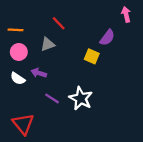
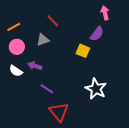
pink arrow: (126, 14) -> (105, 13), moved
orange line: (15, 30) -> (14, 27), turned -32
white star: (81, 98) -> (96, 89), moved
red triangle: (23, 124) -> (59, 112), moved

